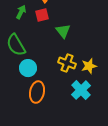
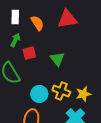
red square: (42, 15) -> (29, 53), moved
cyan circle: (28, 68) -> (39, 94), moved

